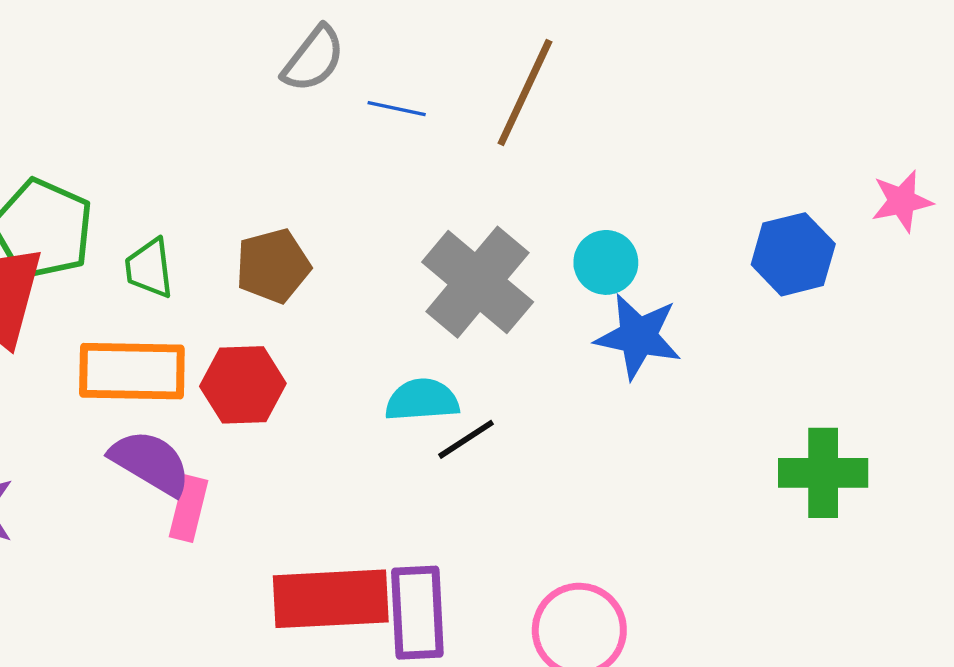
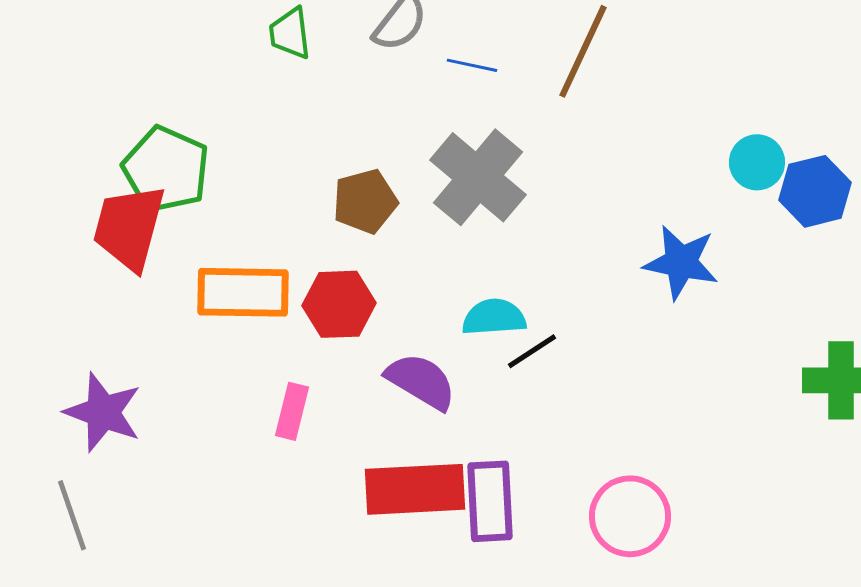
cyan circle: (606, 262) -> (757, 162), moved
green trapezoid: (149, 268) -> (290, 33), moved
gray cross: (478, 282) -> (478, 177), moved
purple semicircle: (150, 462) -> (421, 381), moved

